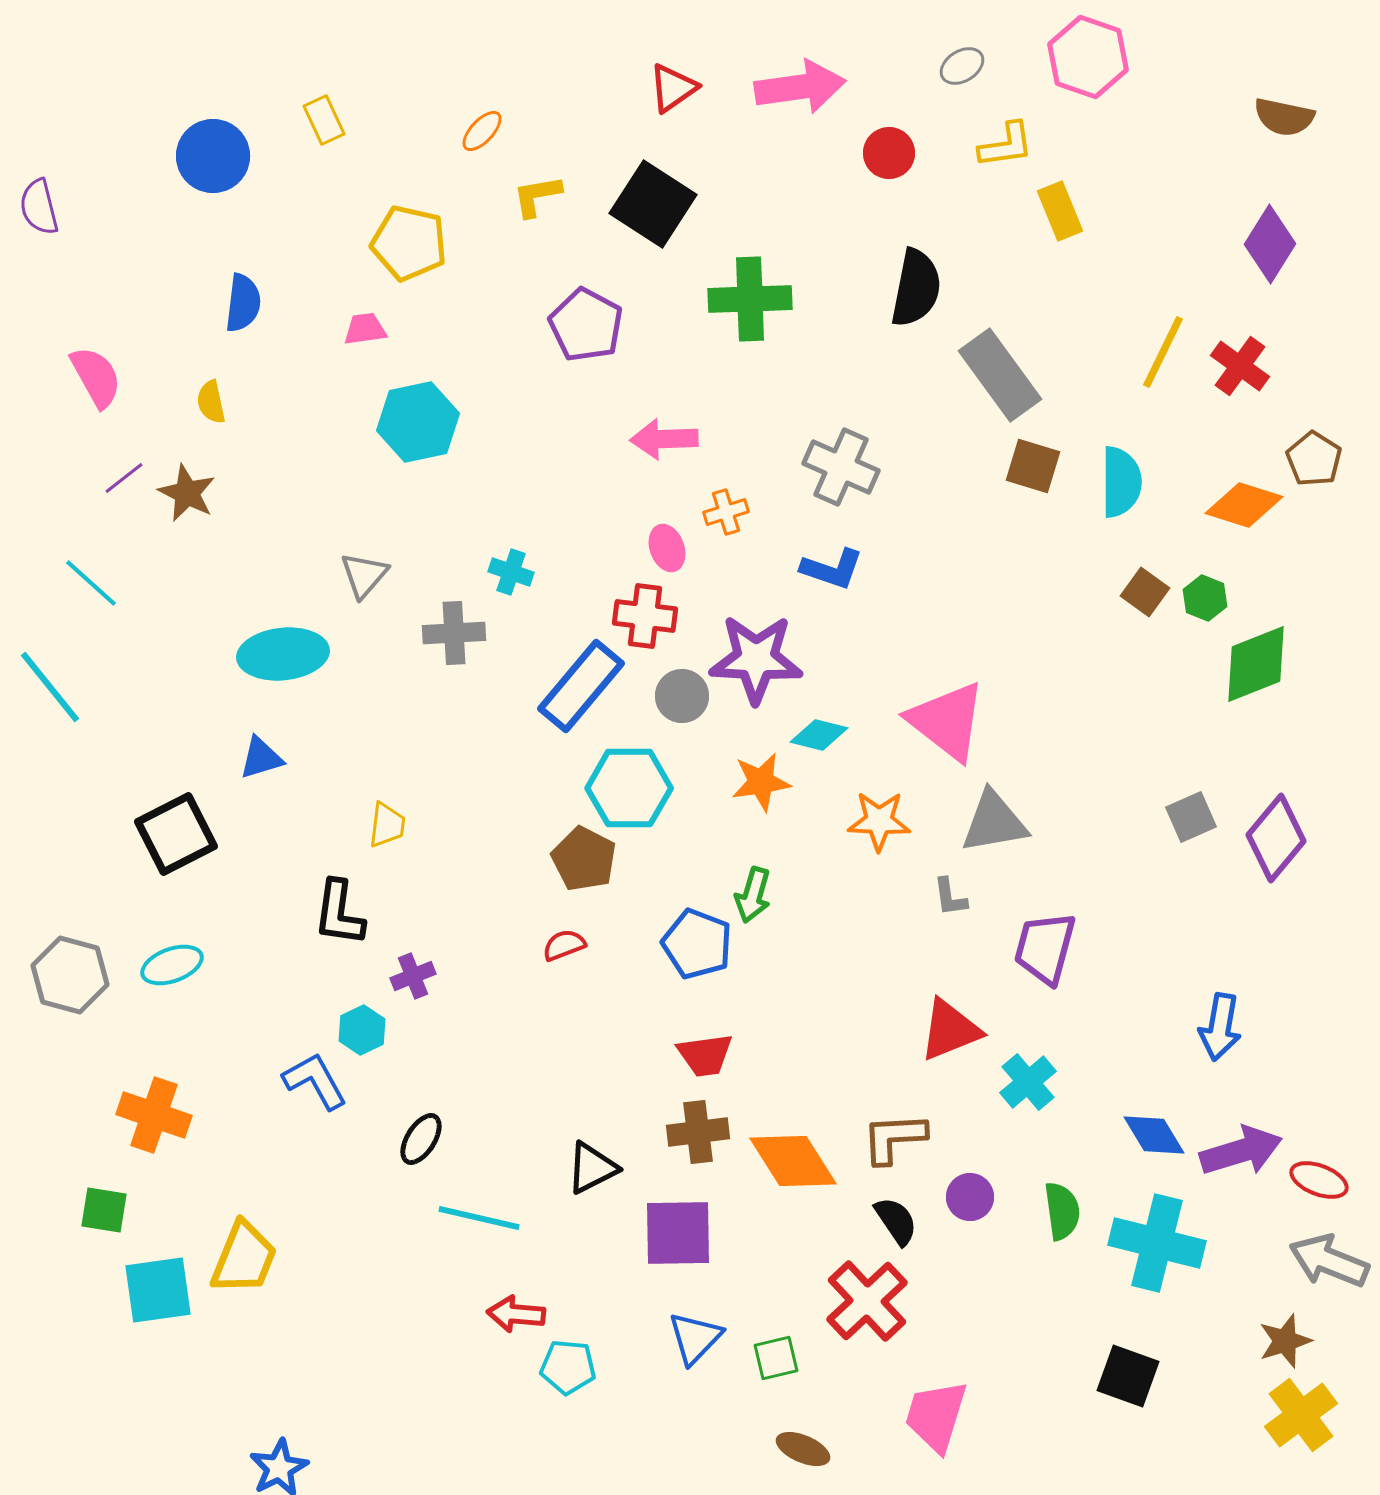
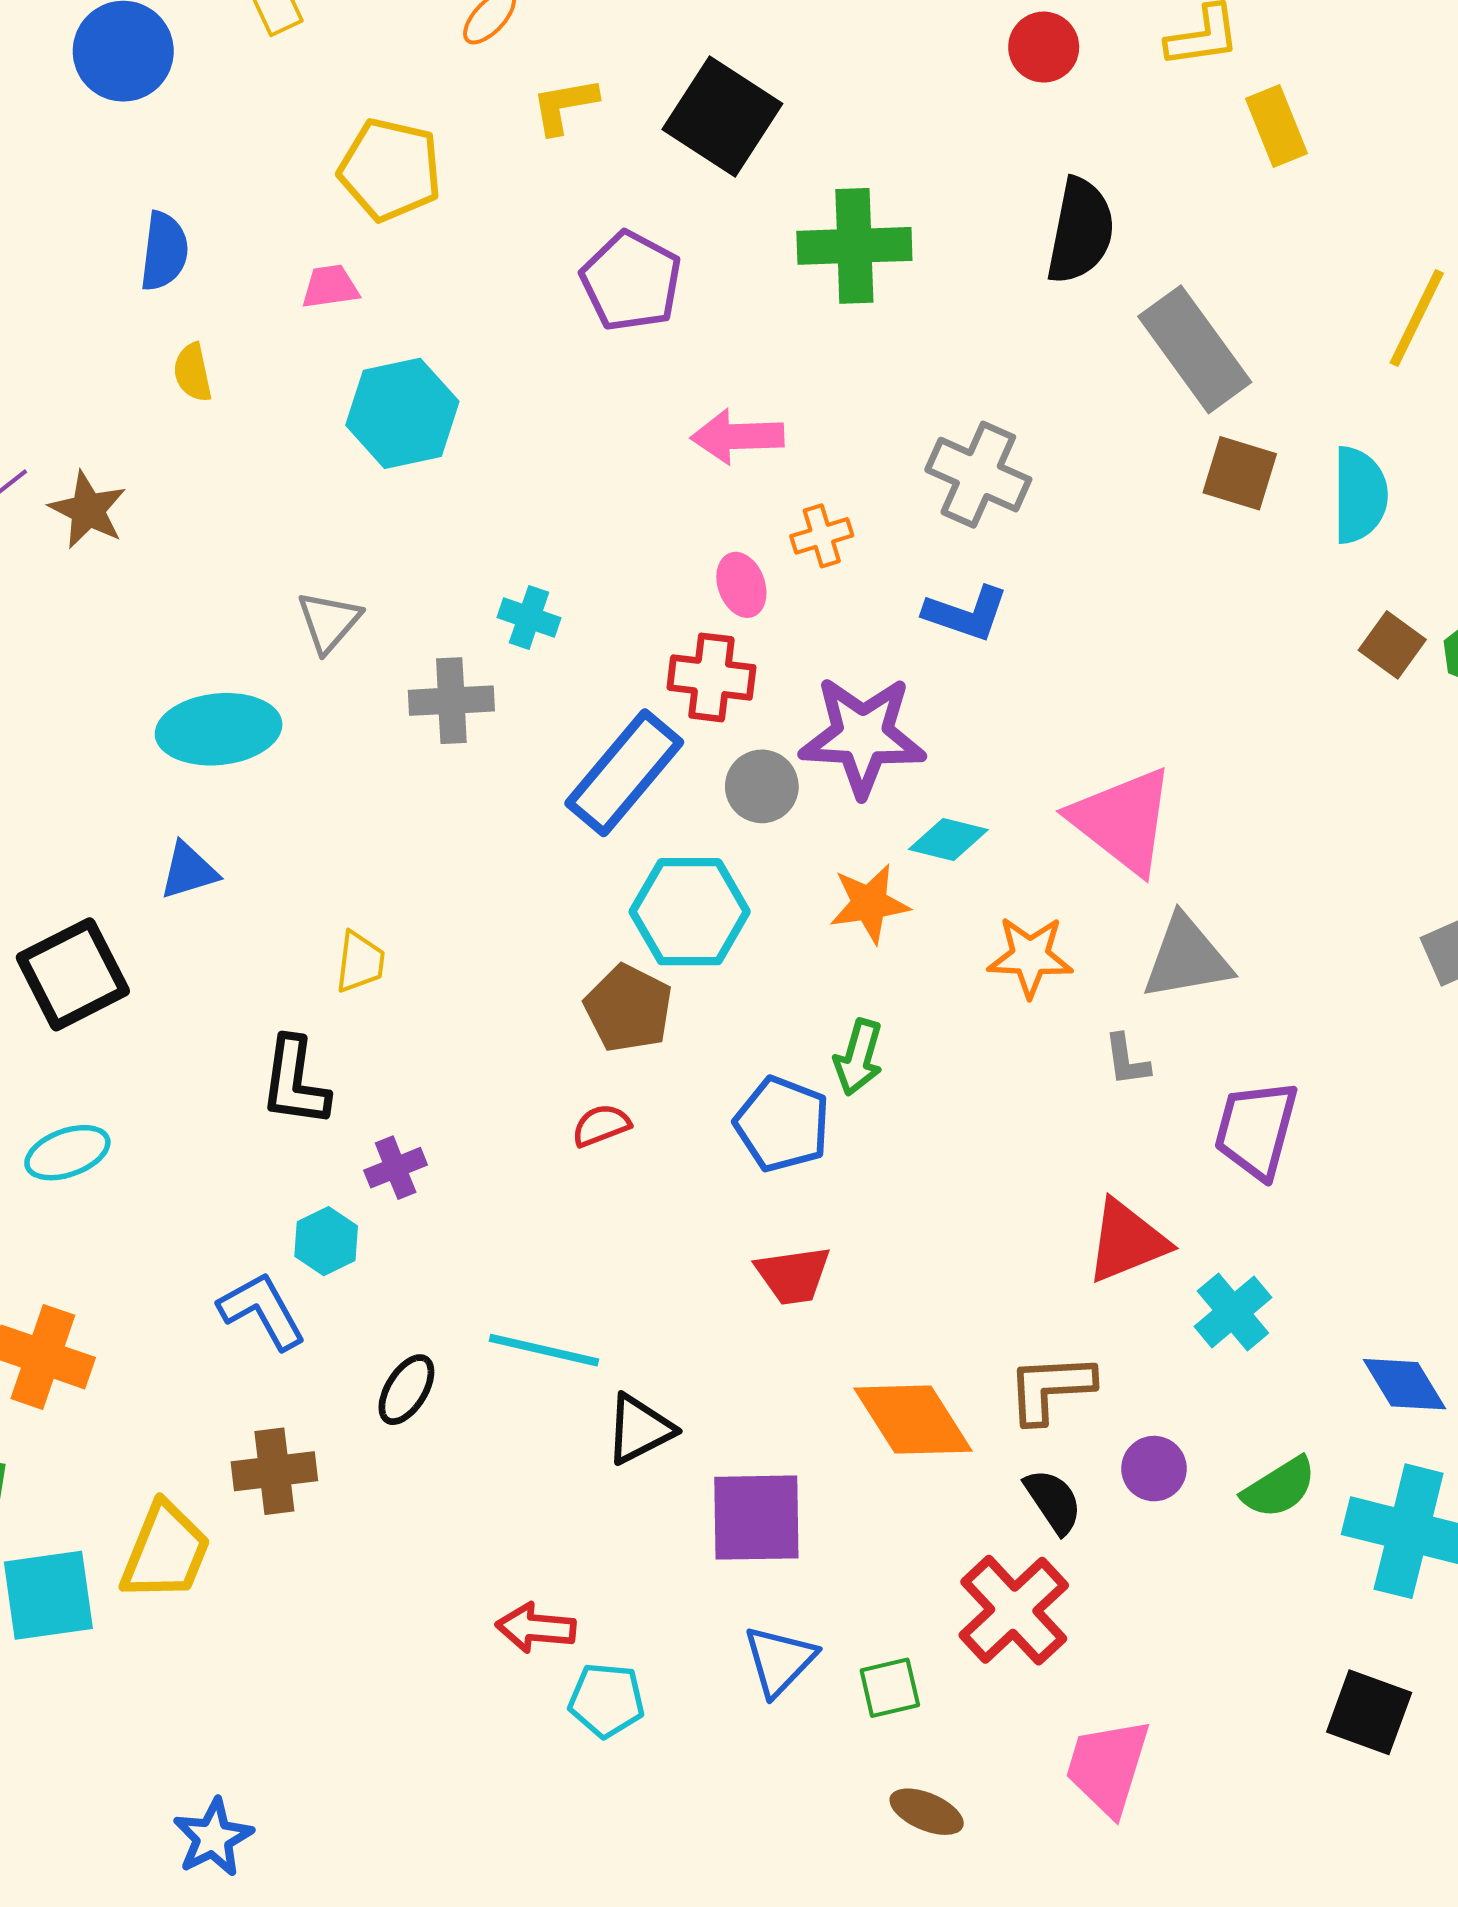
yellow semicircle: (211, 402) -> (193, 372), moved
brown cross: (698, 1132) -> (274, 1471), moved
green semicircle: (1062, 1211) -> (1279, 1488), turned 66
cyan line: (479, 1218) -> (544, 1350), moved

